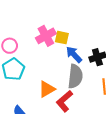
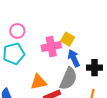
pink cross: (46, 36) -> (51, 47), moved

